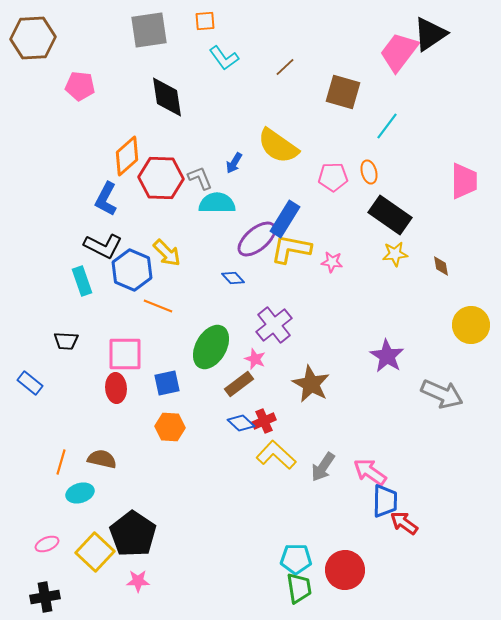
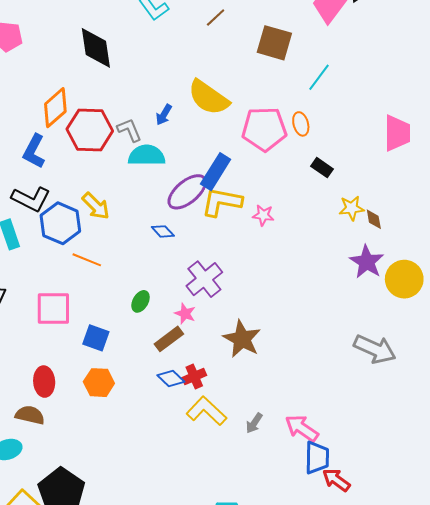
pink pentagon: (333, 177) -> (264, 129), size x1.5
black rectangle: (390, 215) -> (322, 168), size x0.5
yellow star: (395, 254) -> (351, 208), moved
green ellipse: (211, 347) -> (141, 301), size x0.5
purple star: (387, 356) -> (367, 262), moved
blue square: (167, 383) -> (96, 338), turned 32
red ellipse: (116, 388) -> (44, 382), moved
gray arrow: (323, 467) -> (254, 423), size x0.7

